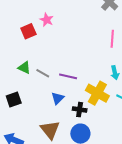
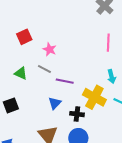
pink star: (47, 20) -> (50, 49), moved
gray line: (43, 73) -> (44, 69), moved

